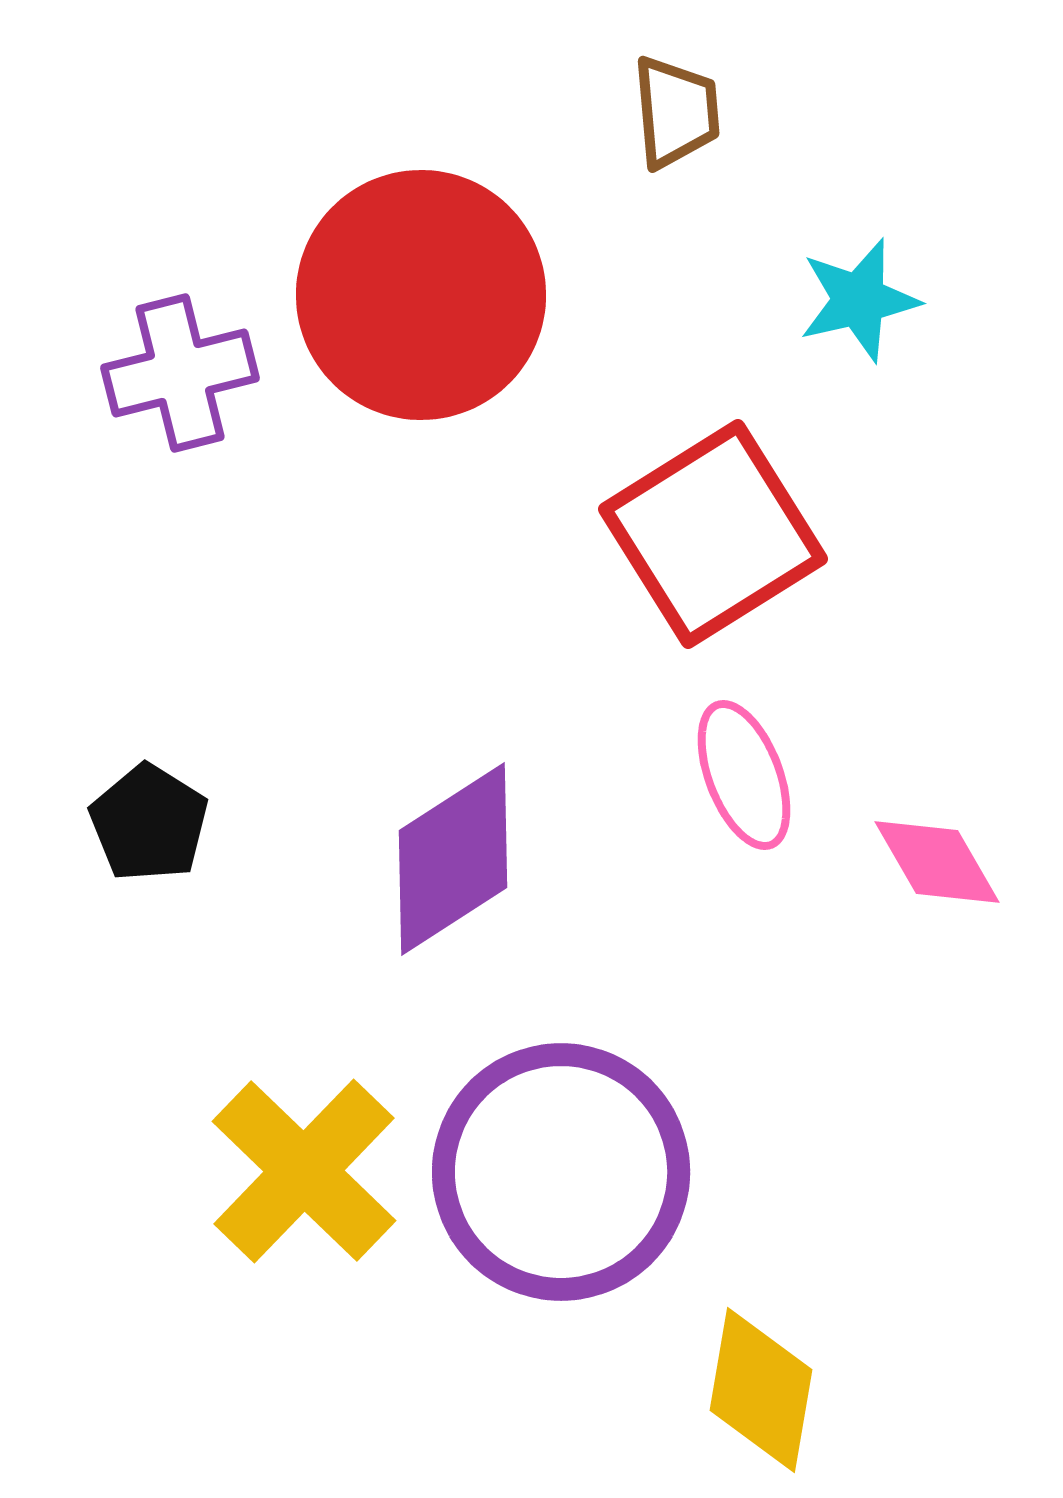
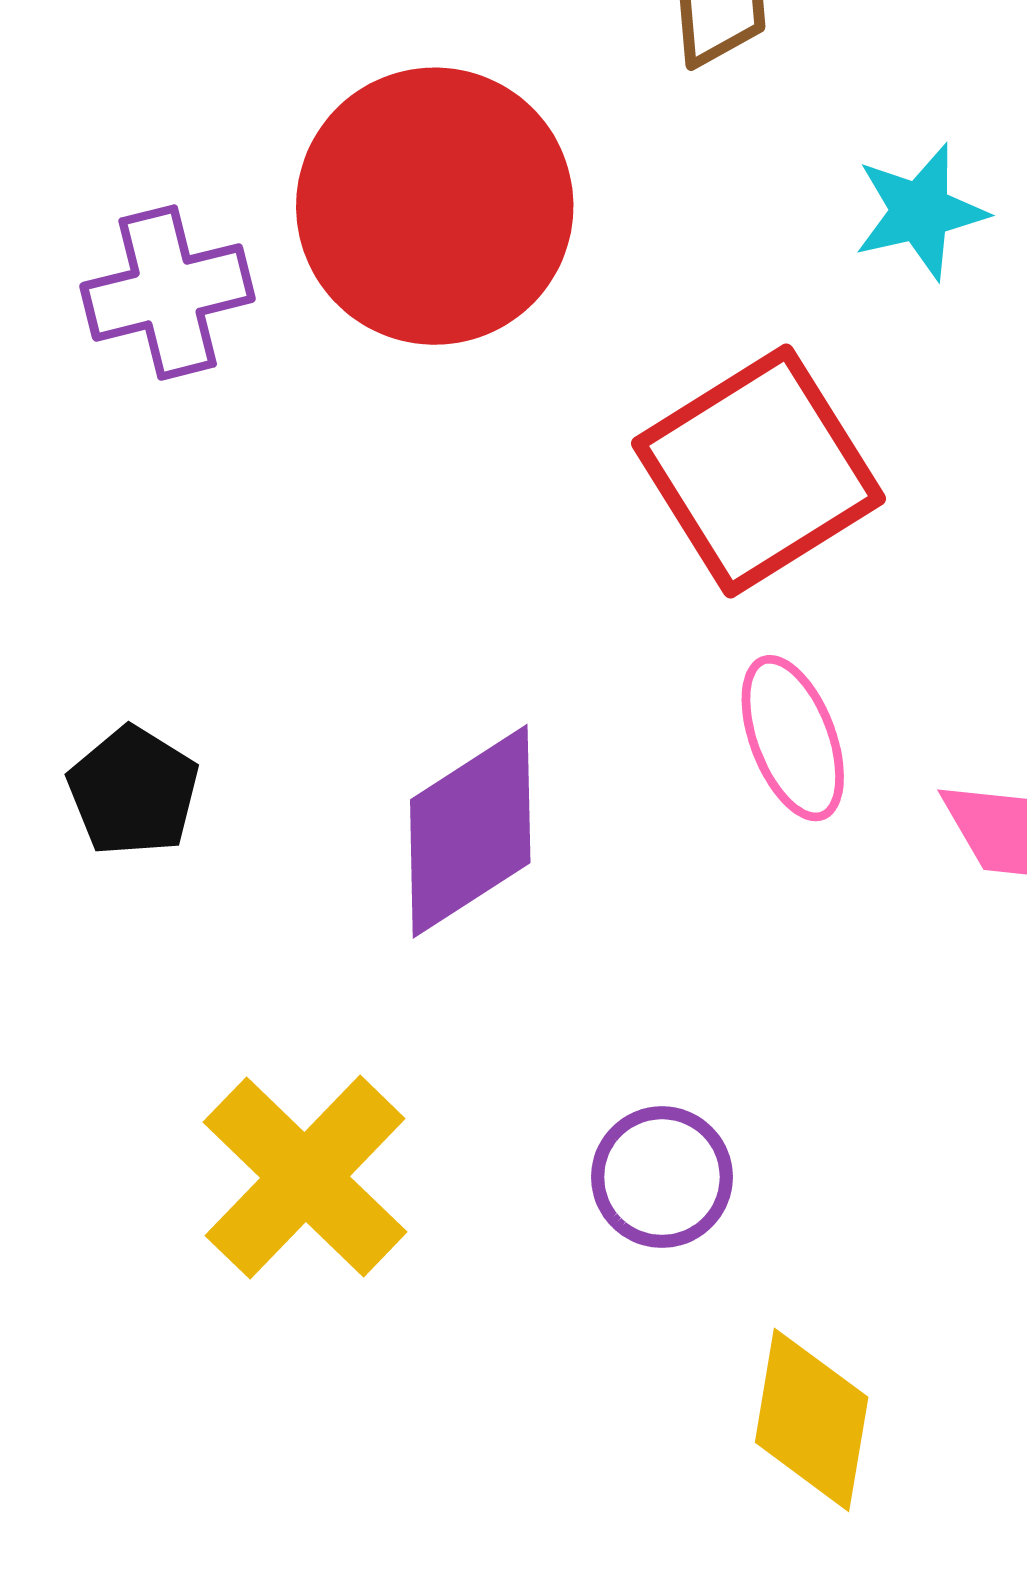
purple circle: (561, 1172) -> (662, 1177), moved, size x0.5

